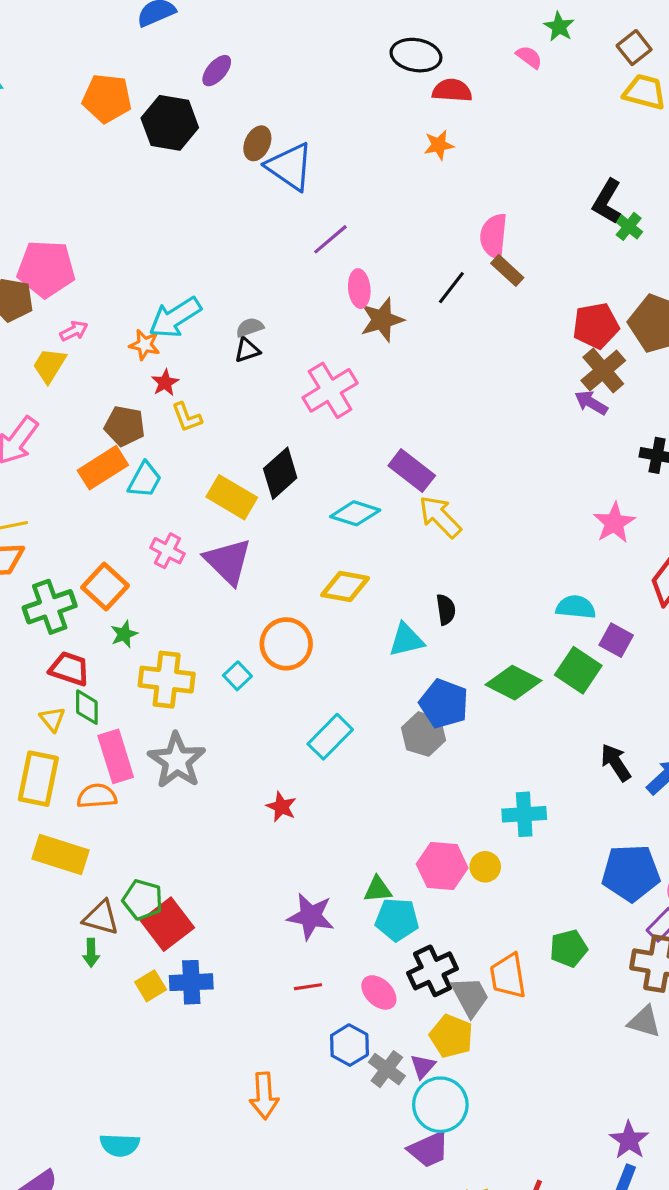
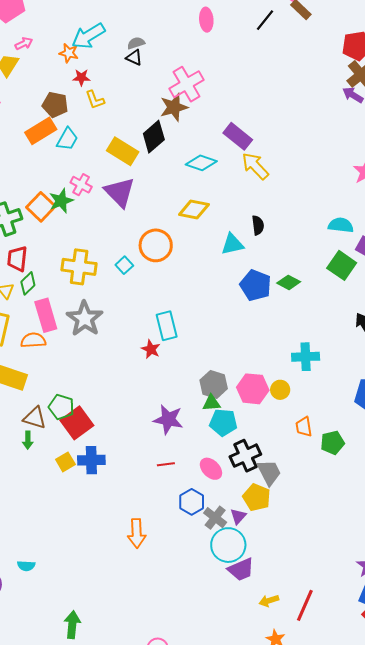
brown star: (382, 320) -> (174, 107), moved
black triangle: (247, 350) -> (134, 58), turned 42
red star: (165, 383) -> (81, 77), turned 30
green star: (124, 634) -> (61, 201), moved, size x1.4
red trapezoid: (69, 669) -> (17, 259), turned -104
green diamond: (514, 683) -> (289, 282), moved, size x0.7
green diamond: (87, 707) -> (28, 283), turned 45
gray hexagon: (423, 734) -> (214, 384), moved
cyan rectangle: (330, 737) -> (167, 326), moved, turned -60
orange trapezoid: (508, 976) -> (304, 427), moved, size x0.7
cyan circle: (440, 1105) -> (228, 545), moved
cyan semicircle: (120, 1145) -> (26, 566), moved, size x0.7

